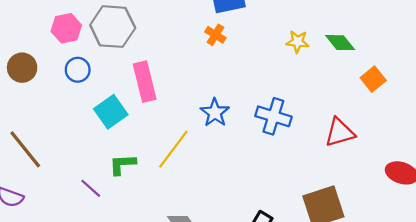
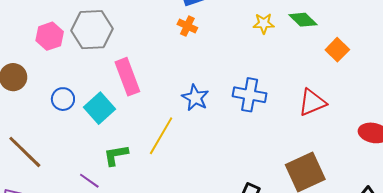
blue circle: (78, 70) -> (63, 99), moved

